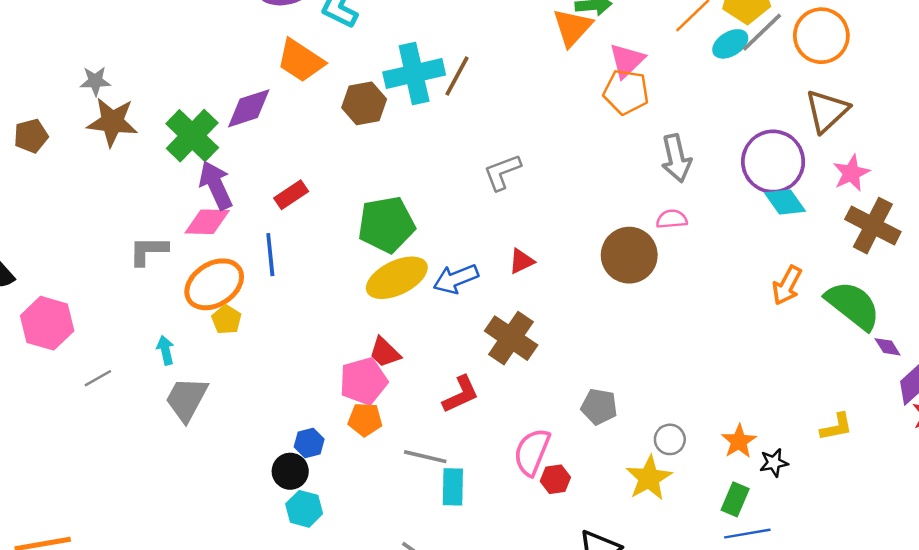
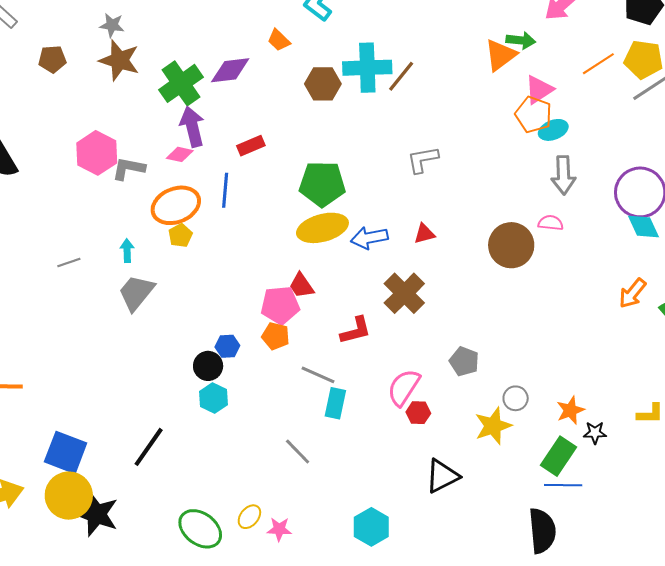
cyan ellipse: (730, 44) -> (553, 130), moved
orange trapezoid: (301, 61) -> (279, 40), size x0.6
pink diamond: (207, 222) -> (180, 154), size x0.7
pink hexagon: (47, 323) -> (97, 153), moved
green rectangle: (735, 499) -> (559, 456), size x1.4

